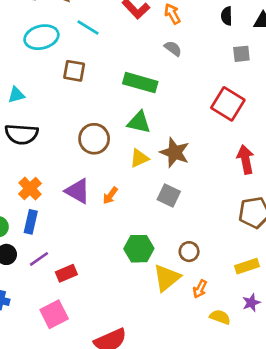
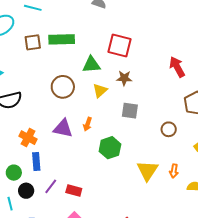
green rectangle: (140, 83) -> (62, 39), moved
red square: (228, 104) -> (120, 45), moved
brown star: (175, 152) -> (124, 78), size x0.7
green hexagon: (139, 249) -> (110, 148), moved
brown circle: (189, 252) -> (169, 129), moved
red rectangle: (66, 273) -> (74, 191), turned 56

